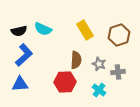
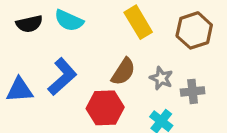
blue L-shape: (24, 55) -> (62, 77), moved
brown semicircle: (76, 60) -> (123, 72), turned 30
blue triangle: (20, 84) -> (19, 90), moved

